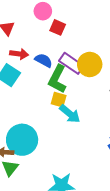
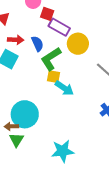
blue semicircle: (44, 60) -> (37, 44), turned 42
purple rectangle: (71, 63) -> (59, 27), moved
green L-shape: (57, 79) -> (51, 59), turned 35

